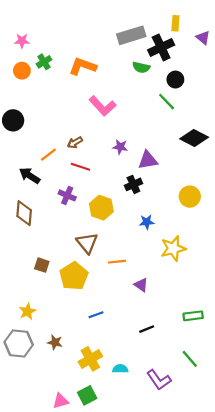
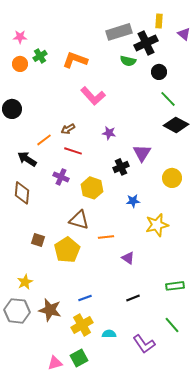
green line: (167, 102) -> (168, 99), moved
purple triangle: (148, 160) -> (142, 153), moved, turned -48
brown triangle: (87, 243) -> (79, 220), turned -35
blue line: (96, 315) -> (85, 298), moved
brown star: (55, 342) -> (50, 310), size x1.6

